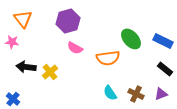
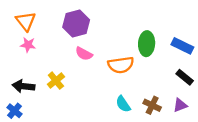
green ellipse: (131, 39) -> (147, 44), turned 45
pink star: (12, 42) -> (28, 45), moved
black arrow: (26, 67) -> (23, 86), moved

